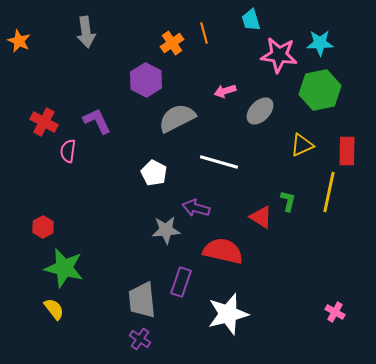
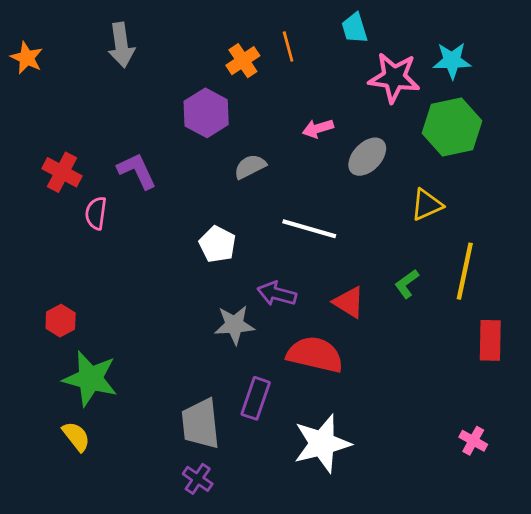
gray semicircle: (177, 118) -> (250, 167), size x0.6
red rectangle: (347, 151) -> (490, 340), moved
green L-shape: (288, 201) -> (407, 284), turned -140
red triangle: (261, 217) -> (349, 302), moved

